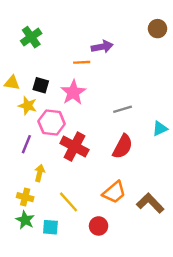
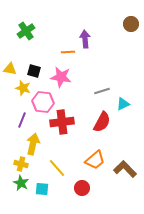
purple arrow: (102, 47) -> (85, 39), turned -84
pink star: (73, 92) -> (61, 77), turned -30
cyan triangle: (160, 128) -> (123, 104), moved
red cross: (74, 147) -> (62, 122), turned -35
yellow arrow: (40, 173) -> (33, 144), size x1.5

